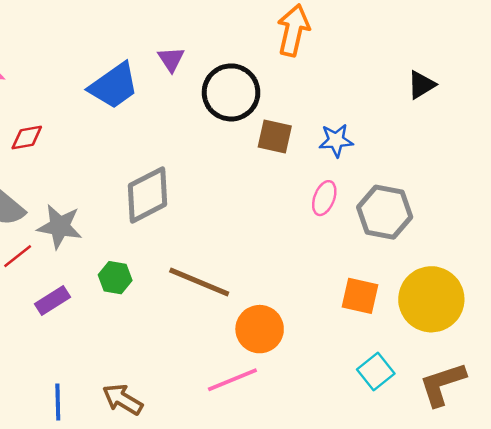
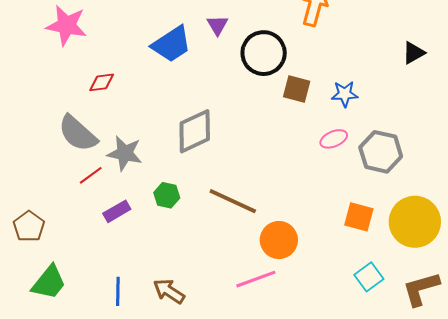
pink ellipse: (324, 198) -> (334, 139), turned 44

